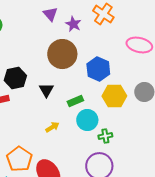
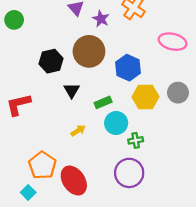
black hexagon: (15, 78) -> (51, 61), moved

